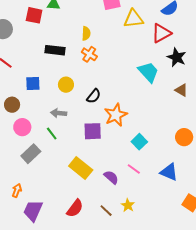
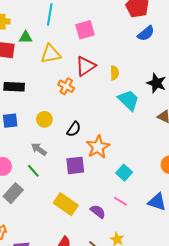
yellow triangle: (133, 19) -> (51, 54), moved
yellow semicircle: (86, 33) -> (114, 73), moved
red triangle: (161, 33) -> (86, 66), moved
black rectangle: (55, 50) -> (14, 87), moved
gray arrow: (59, 113) -> (39, 149), turned 35

